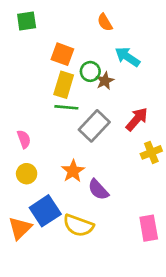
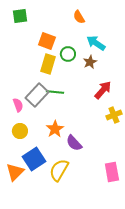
brown star: (105, 81) -> (90, 62), moved
green line: (66, 107) -> (55, 92), moved
gray rectangle: (94, 126) -> (37, 95), moved
yellow semicircle: (78, 225) -> (59, 170), turned 100

